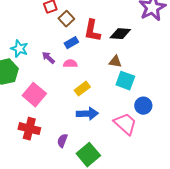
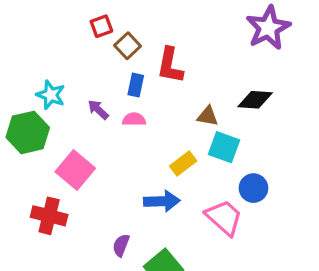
black diamond: (120, 34) -> (255, 100), moved
blue rectangle: (71, 43) -> (136, 85), turned -48
yellow rectangle: (82, 89) -> (183, 164), moved
red cross: (29, 129) -> (49, 216), moved

